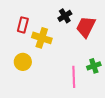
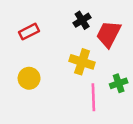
red rectangle: (23, 25) -> (29, 32), turned 49
yellow cross: (42, 38) -> (82, 62), moved

